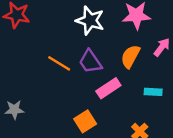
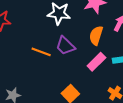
pink rectangle: (108, 88) -> (96, 62), moved

